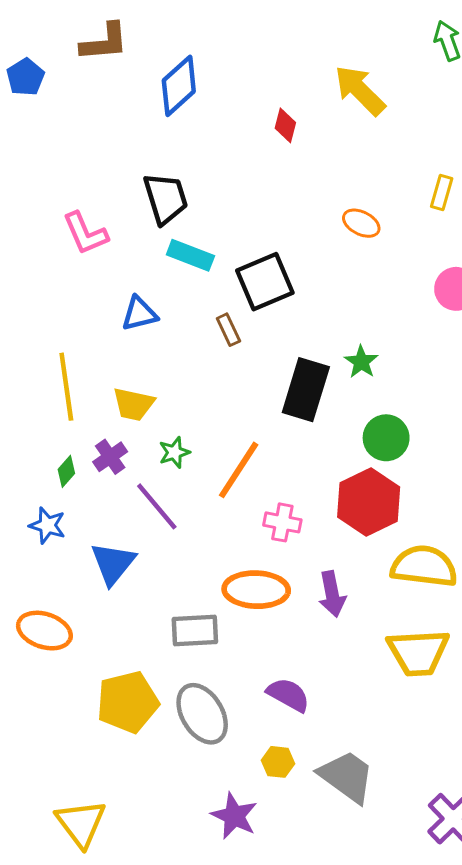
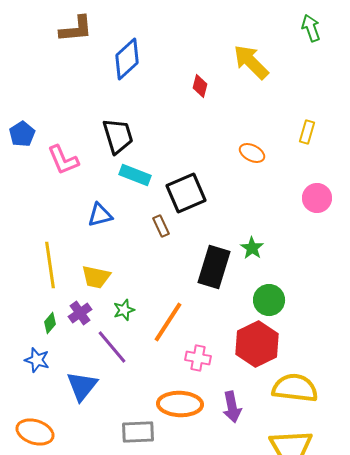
blue pentagon: (25, 77) -> (22, 134), moved

